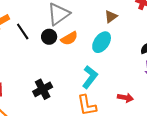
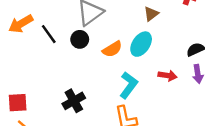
orange semicircle: (69, 38) -> (112, 49), moved
red arrow: (125, 98) -> (167, 76), moved

